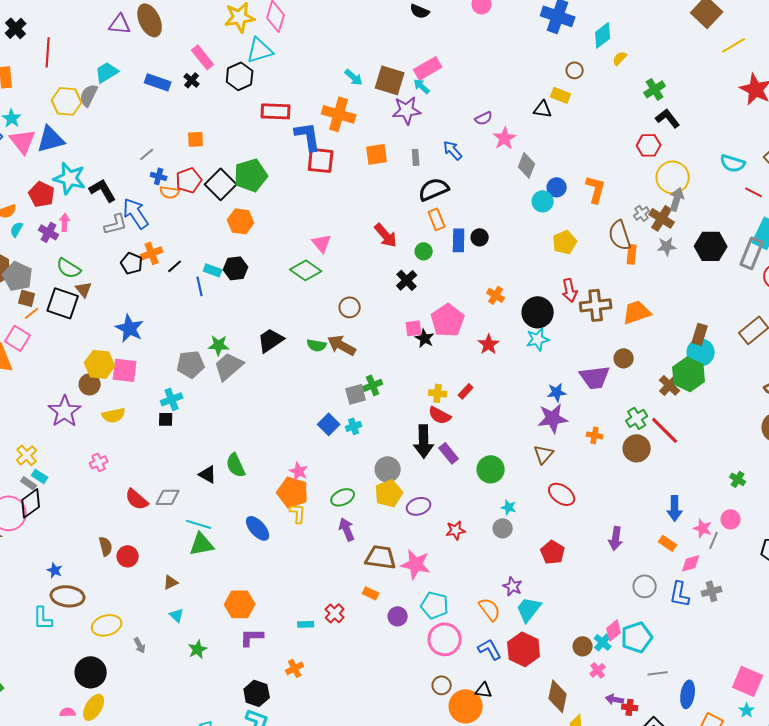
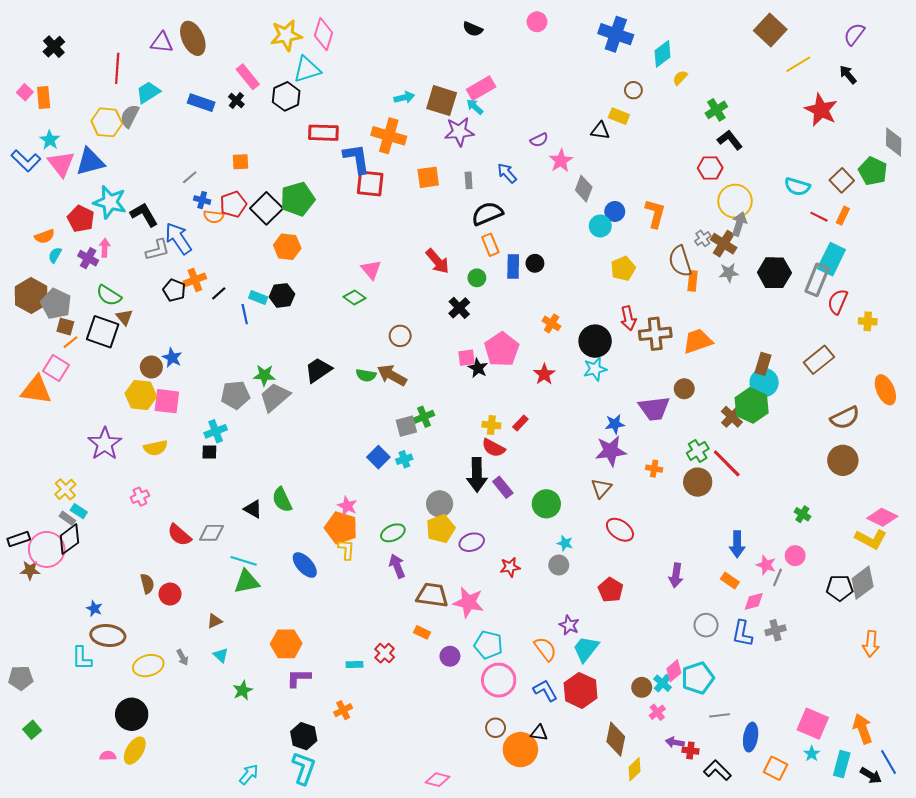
red line: (48, 52) -> (117, 68), moved
cyan arrow: (354, 77) -> (404, 97), turned -54
green diamond: (306, 270) -> (355, 298), size x0.7
blue star: (130, 328) -> (172, 358), size x0.7
brown circle: (90, 384) -> (151, 367), moved
gray arrow: (140, 645) -> (182, 657), moved

